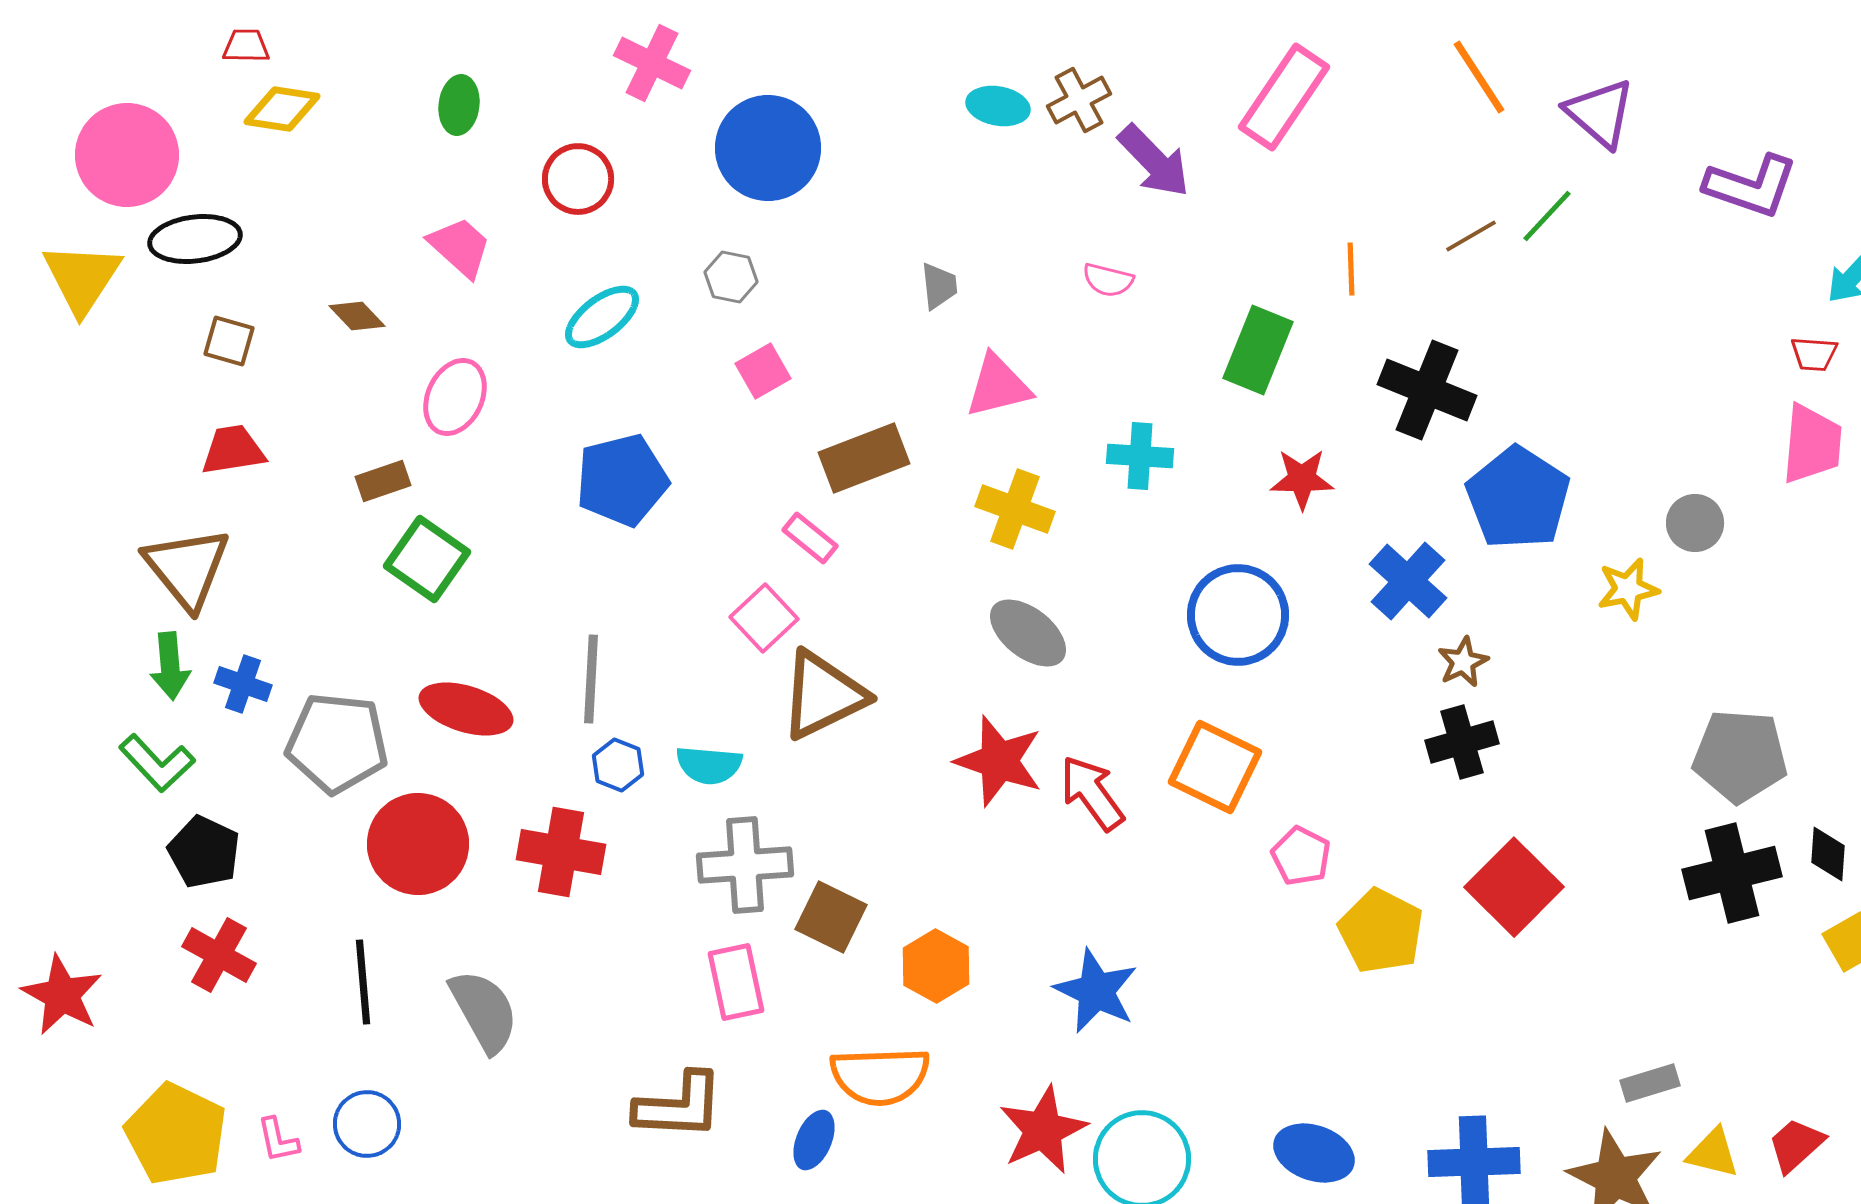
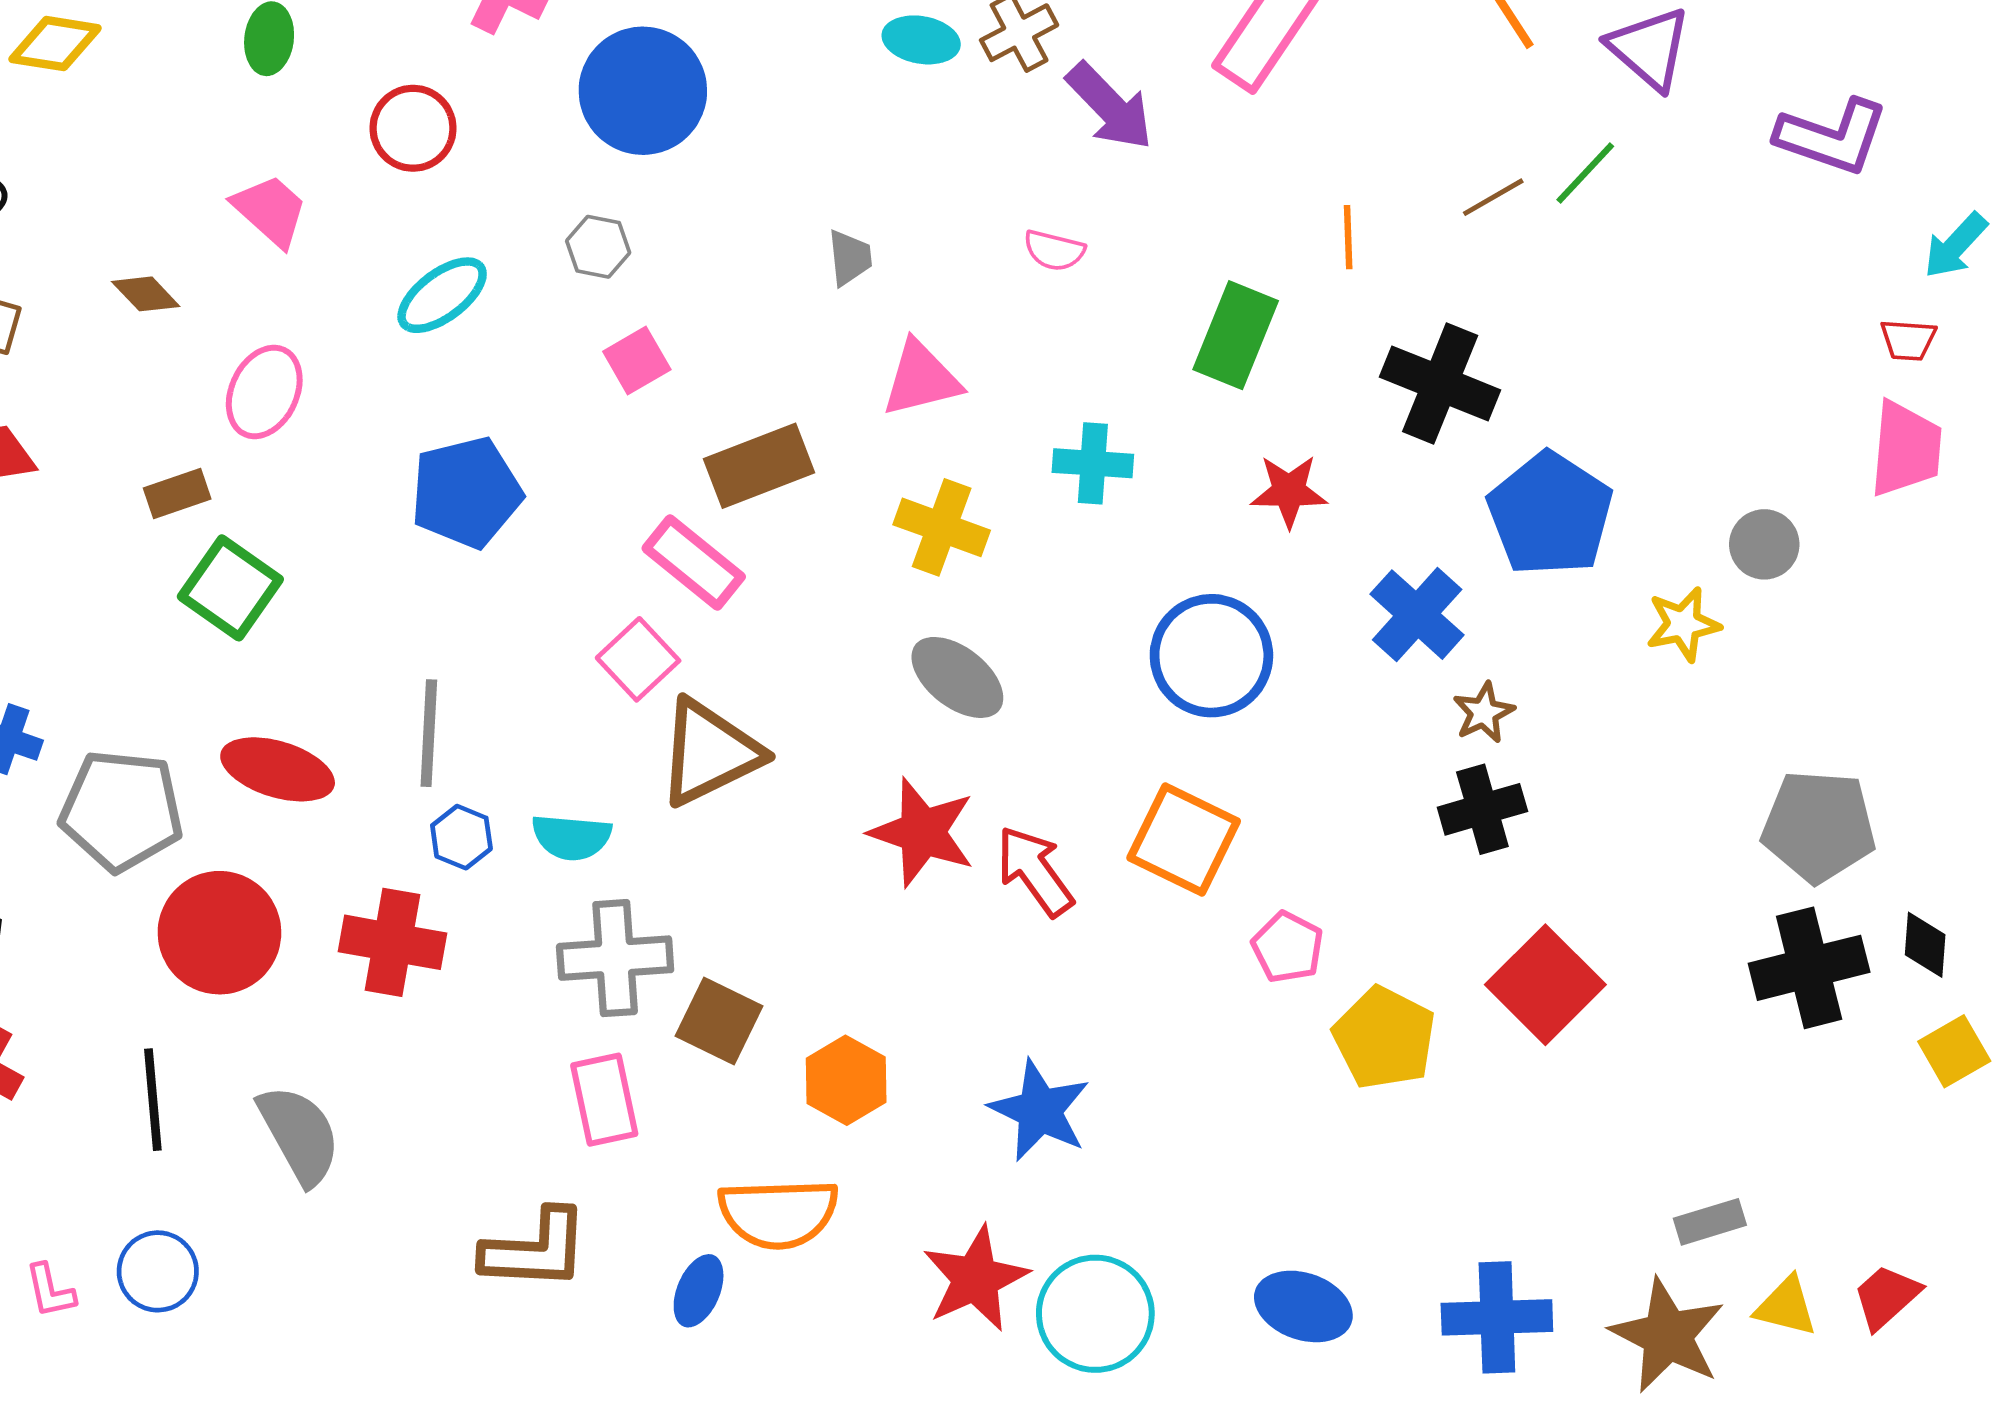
pink rectangle: (810, 538) -> (694, 563), size x1.5

